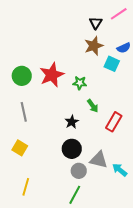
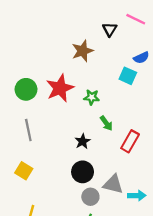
pink line: (119, 14) -> (136, 19), turned 60
brown star: (94, 46) -> (83, 51), moved
cyan arrow: (120, 170) -> (137, 196), turned 140

